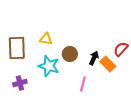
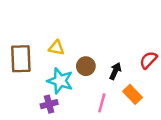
orange rectangle: (108, 64) -> (132, 94), moved
purple cross: (20, 83) -> (49, 104), moved

